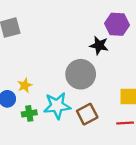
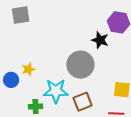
green cross: (29, 113) -> (35, 106), moved

